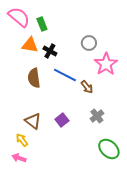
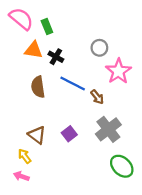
gray cross: (97, 116) -> (108, 129), size x1.6

